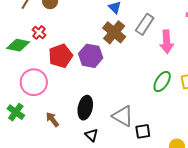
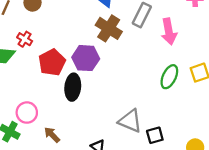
pink circle: (34, 82) -> (27, 113), moved, size x0.7
black ellipse: (85, 108) -> (73, 87), moved

